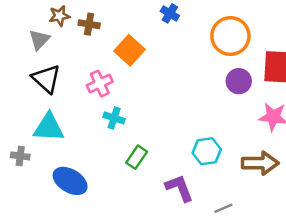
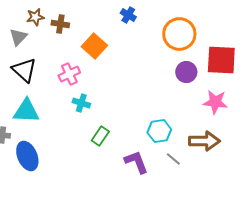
blue ellipse: (70, 181) -> (27, 156), moved, turned 36
gray line: (223, 208) -> (173, 159), moved, turned 63

